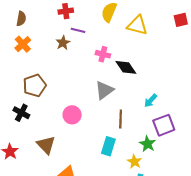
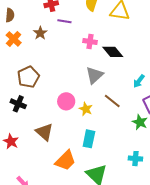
brown star: (63, 43) -> (40, 33), moved
brown line: (121, 119) -> (112, 101), turned -48
cyan rectangle: (108, 146) -> (89, 139), moved
yellow star: (134, 162) -> (86, 109), moved

